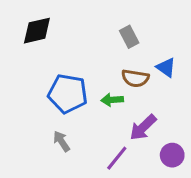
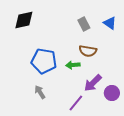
blue triangle: (166, 67) -> (110, 23), moved
purple circle: (172, 155) -> (112, 93), moved

